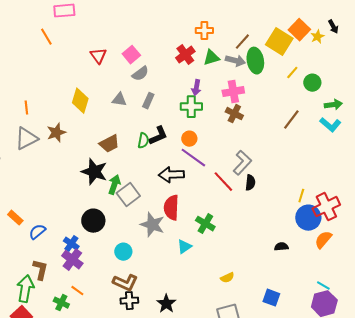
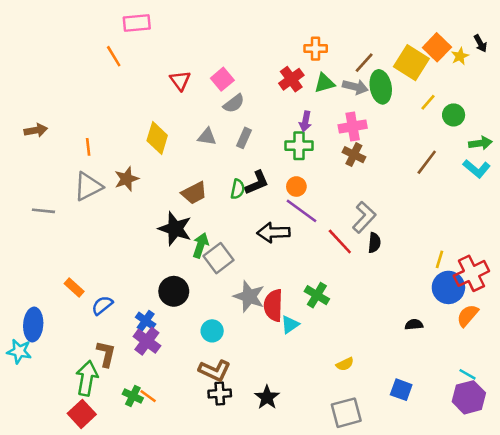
red semicircle: (171, 208) -> (273, 305), moved
orange line: (77, 291) -> (148, 396), moved

